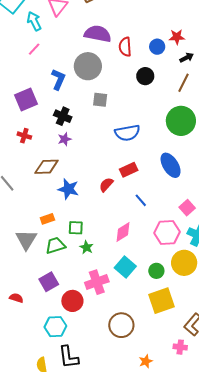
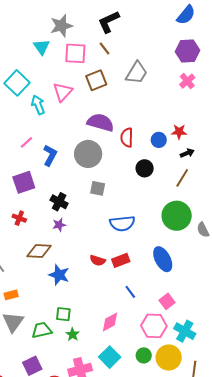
pink line: (34, 49) -> (27, 142), moved
blue L-shape: (58, 79) -> (50, 155), moved
red semicircle: (106, 185) -> (98, 260), moved, turned -119
pink square: (187, 208) -> (167, 301), moved
orange rectangle: (47, 219) -> (11, 295), moved
green circle: (156, 271) -> (144, 355), moved

